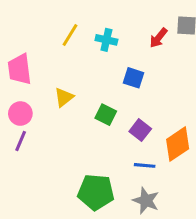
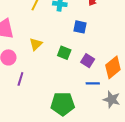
purple line: (21, 141) -> (20, 79), moved
gray star: (146, 201) -> (112, 99), moved

